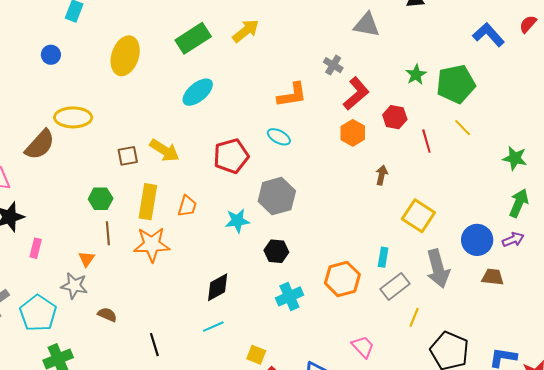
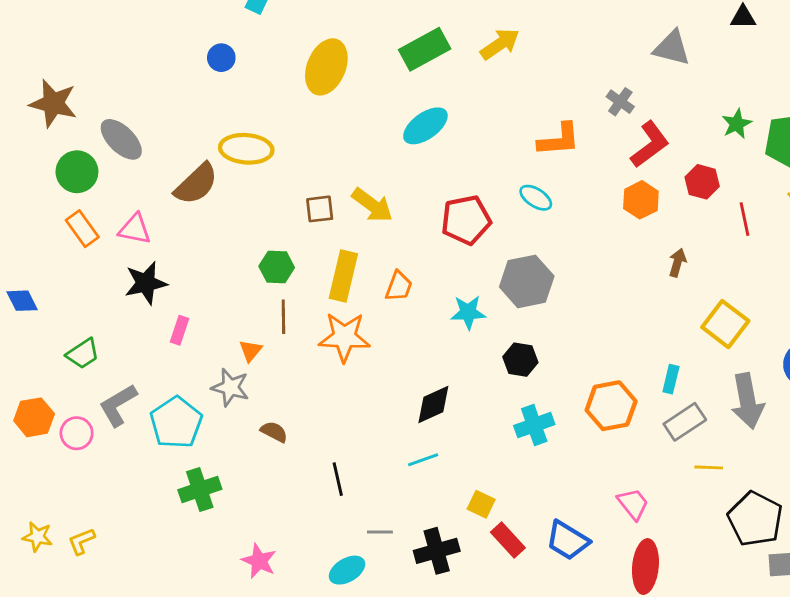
yellow line: (414, 317) -> (709, 467), turned 66

